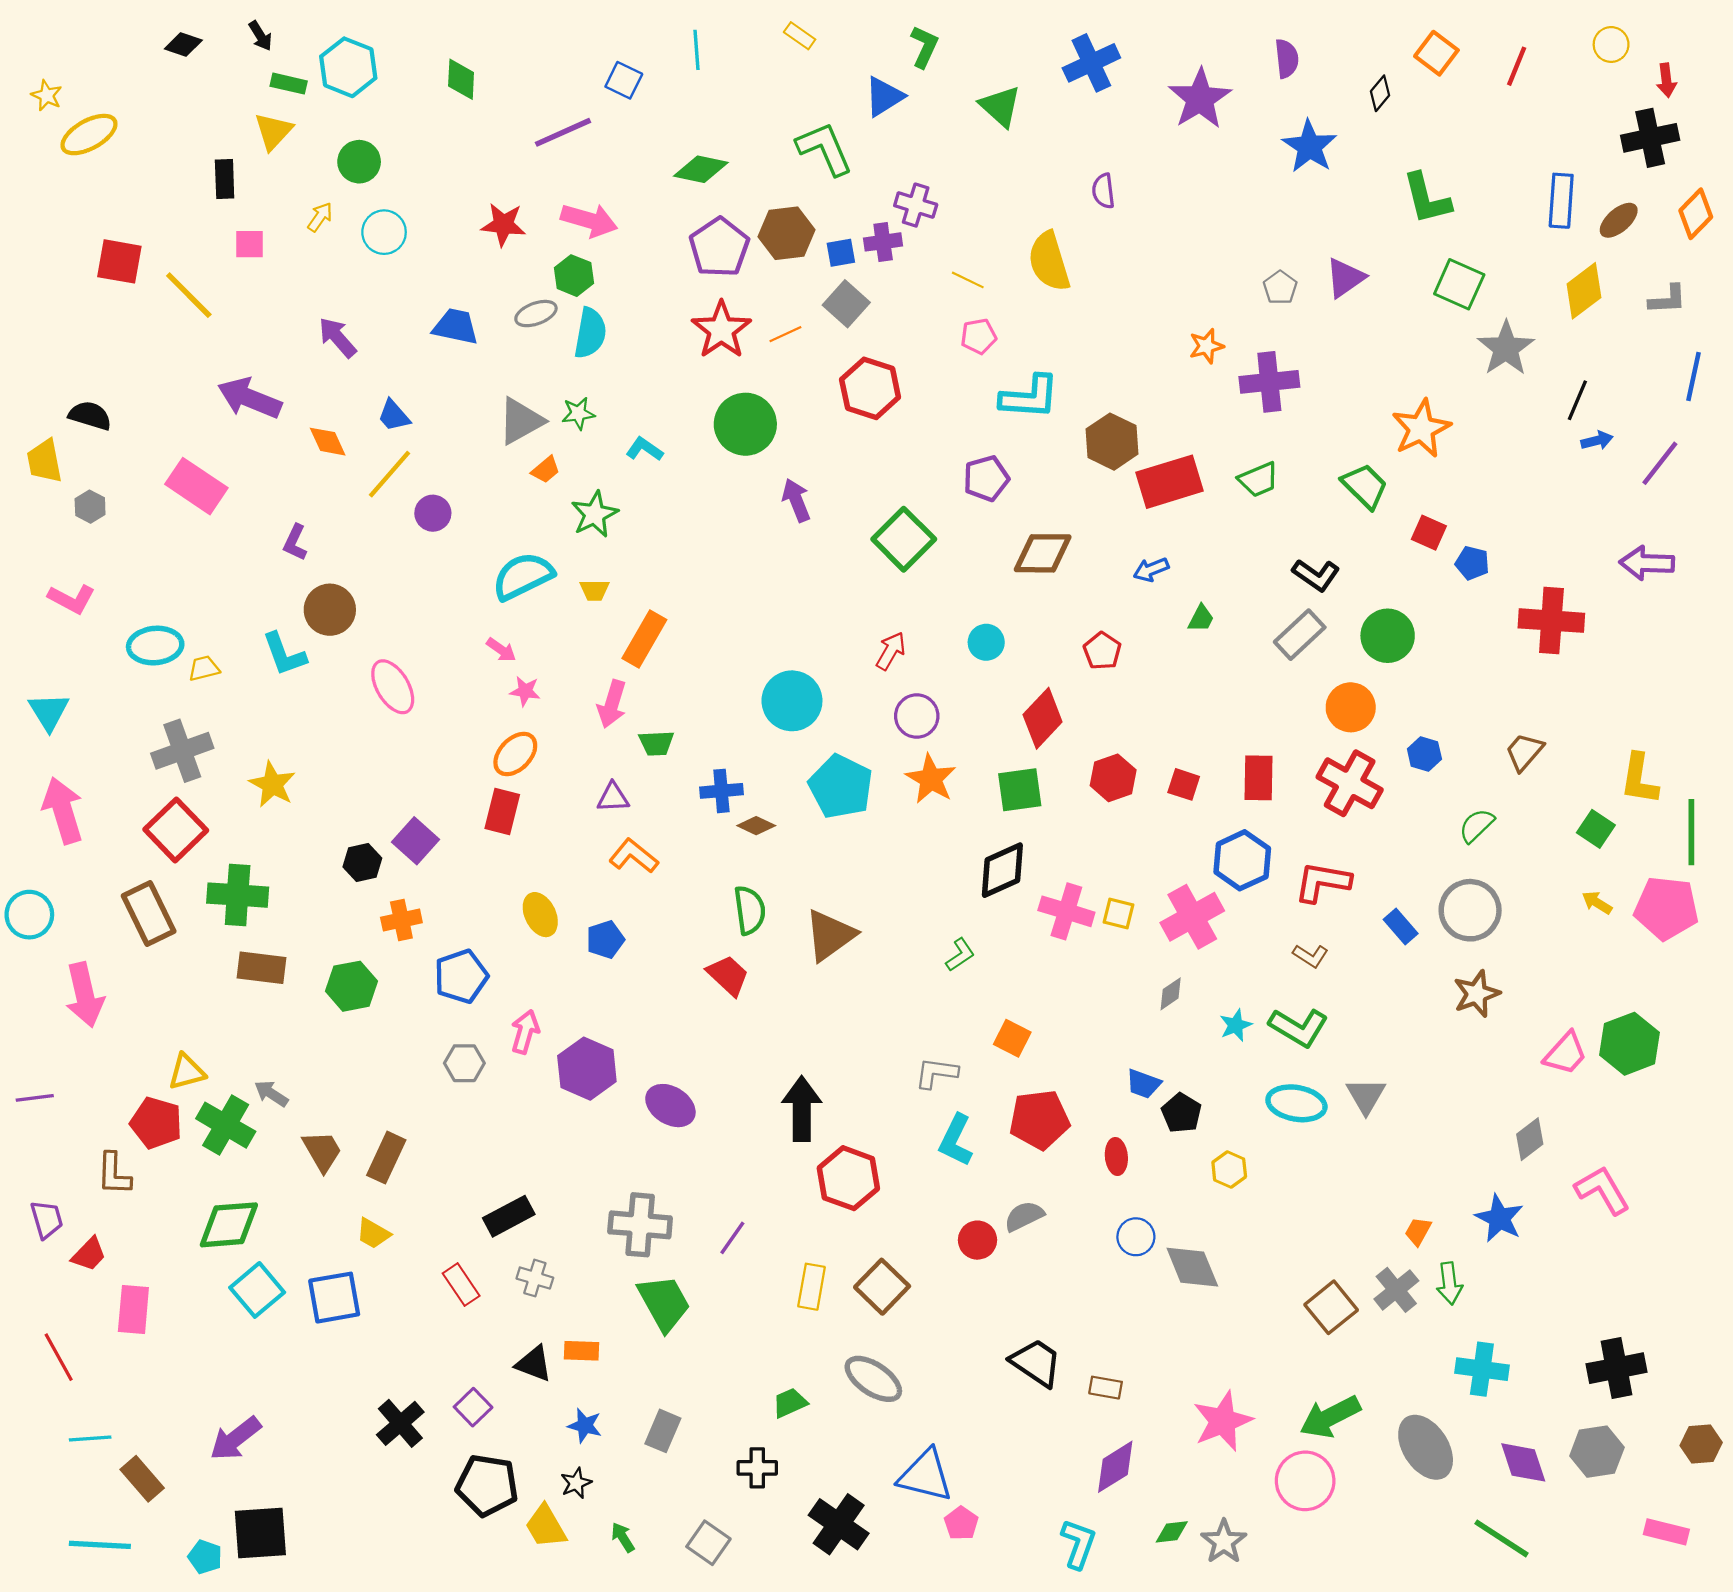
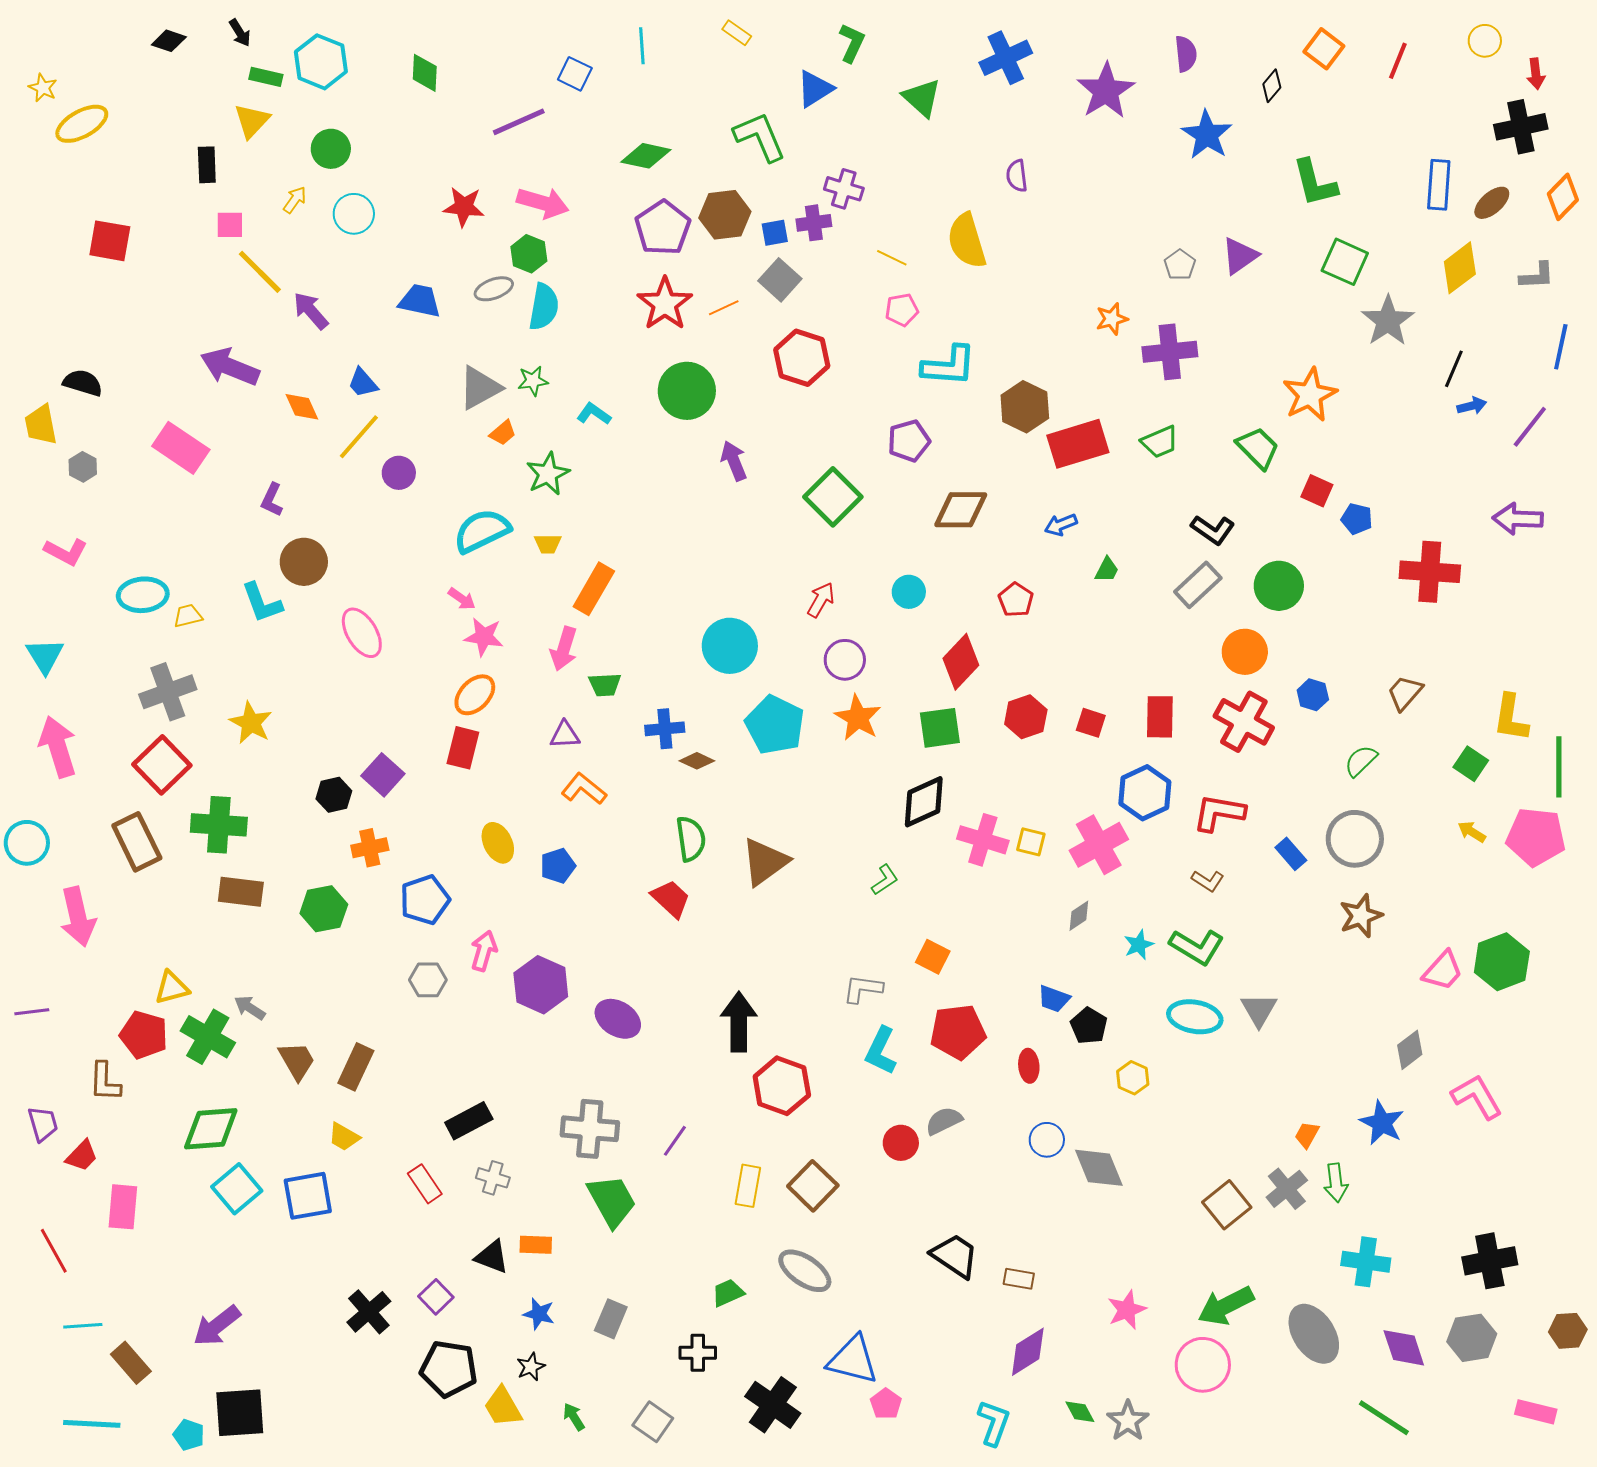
yellow line: (189, 295) -> (260, 272), moved
pink star: (525, 691) -> (484, 637), size x1.4
pink star: (1223, 1421) -> (1127, 1310), size x0.7
green diamond: (1172, 1532) -> (1080, 1412), turned 68

